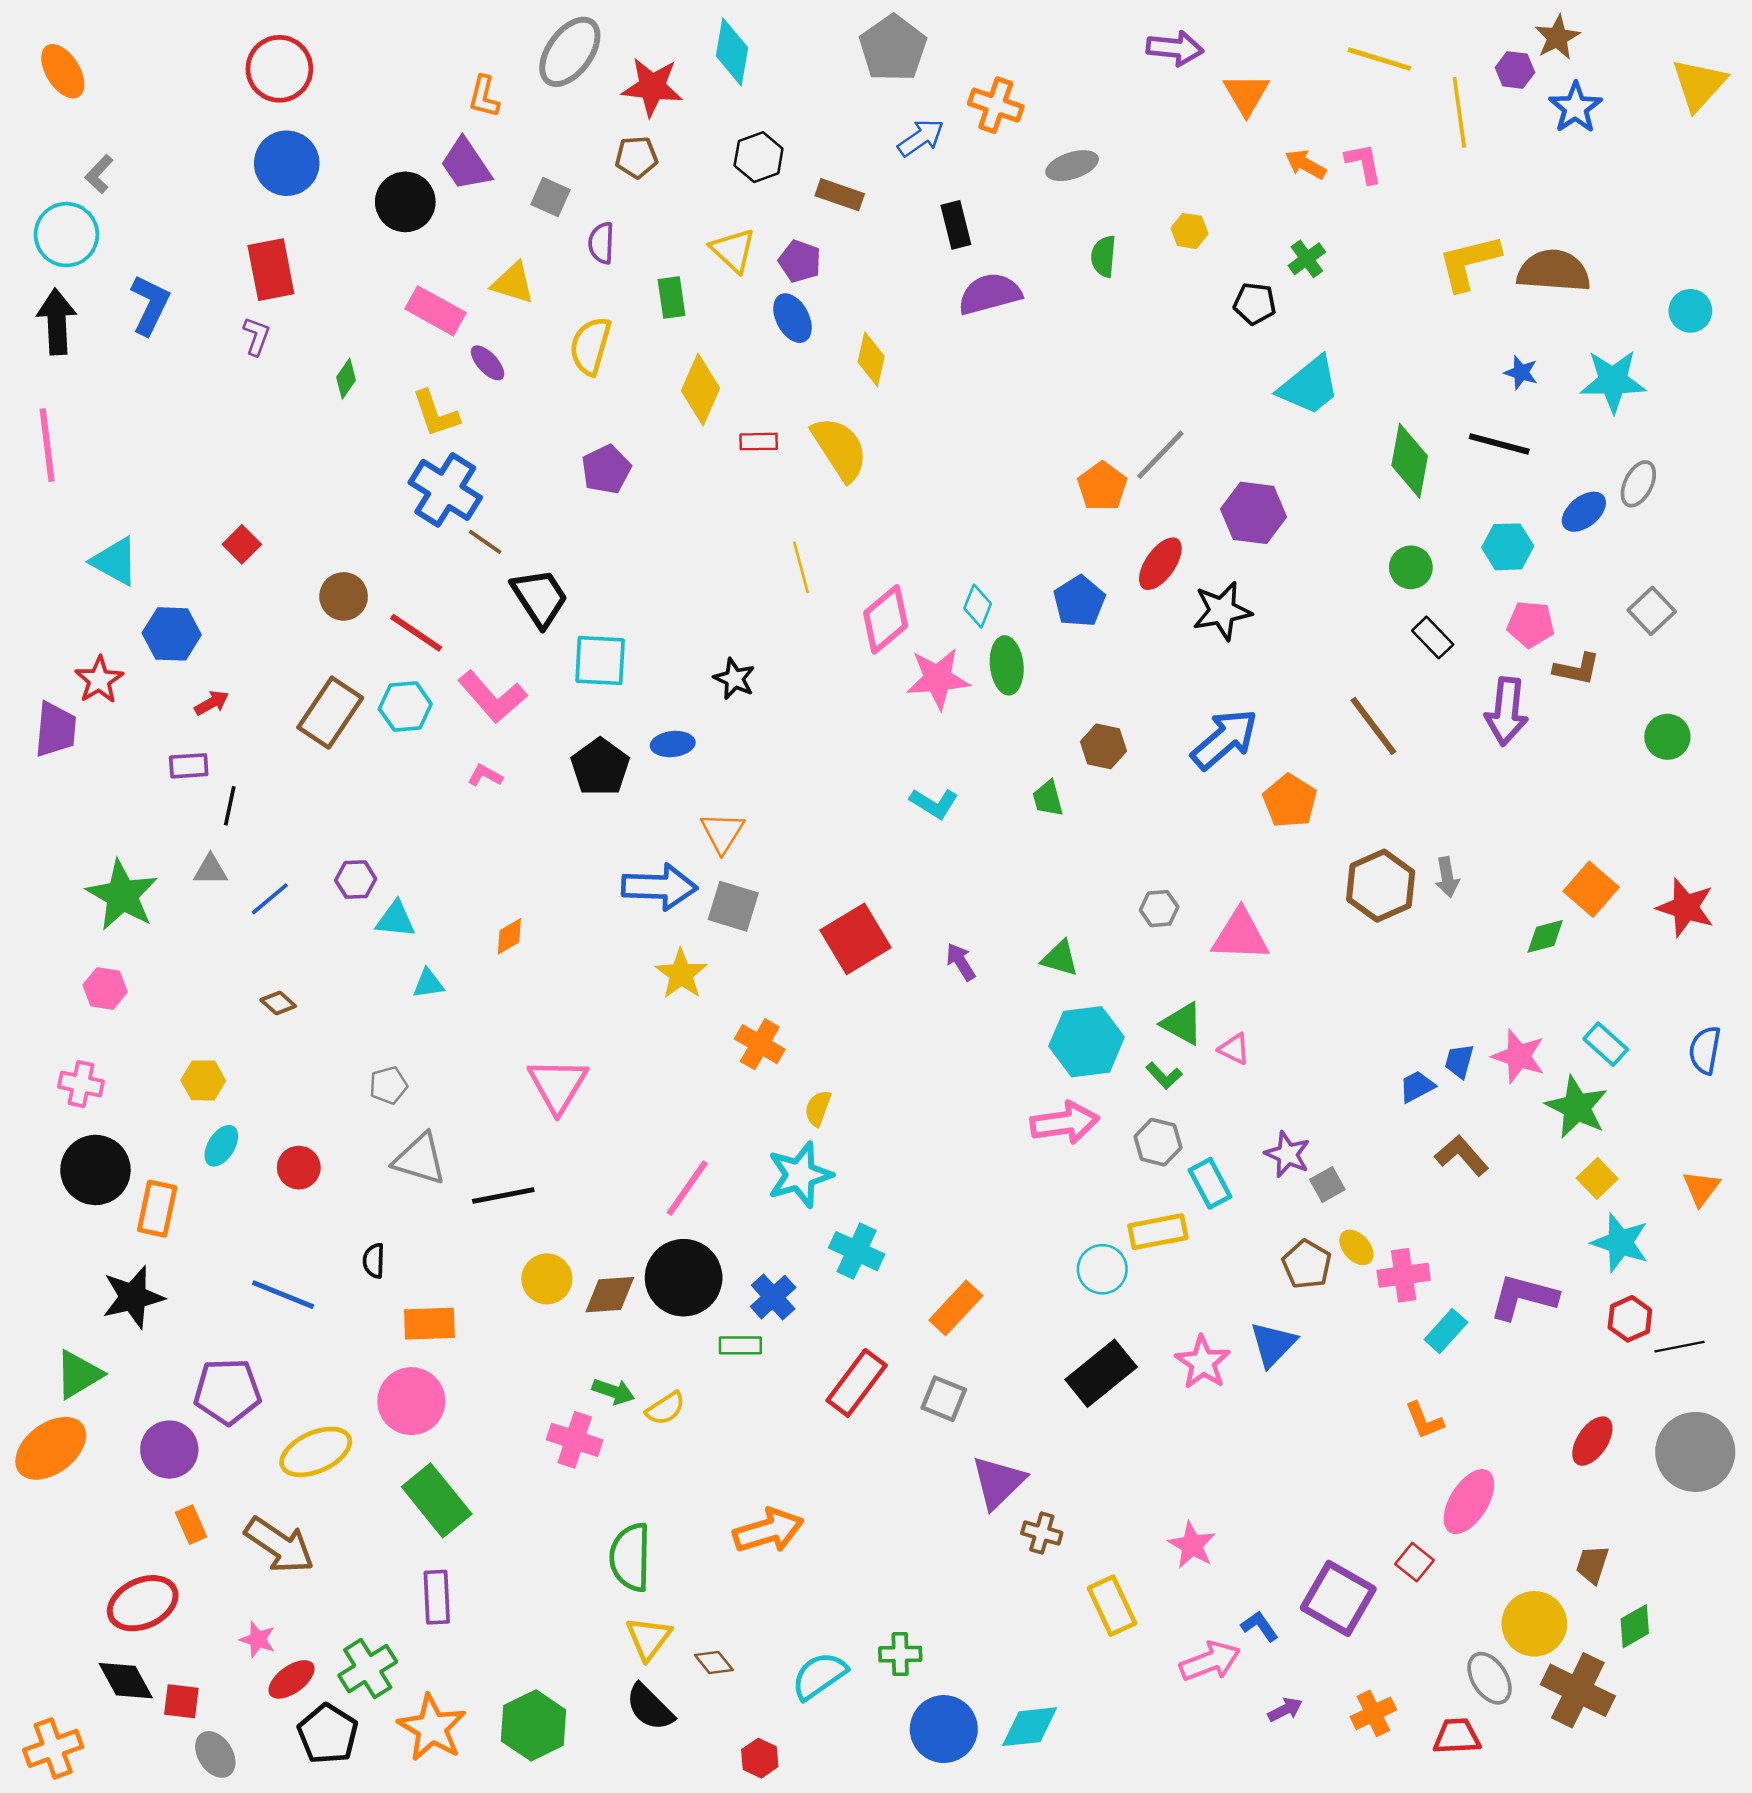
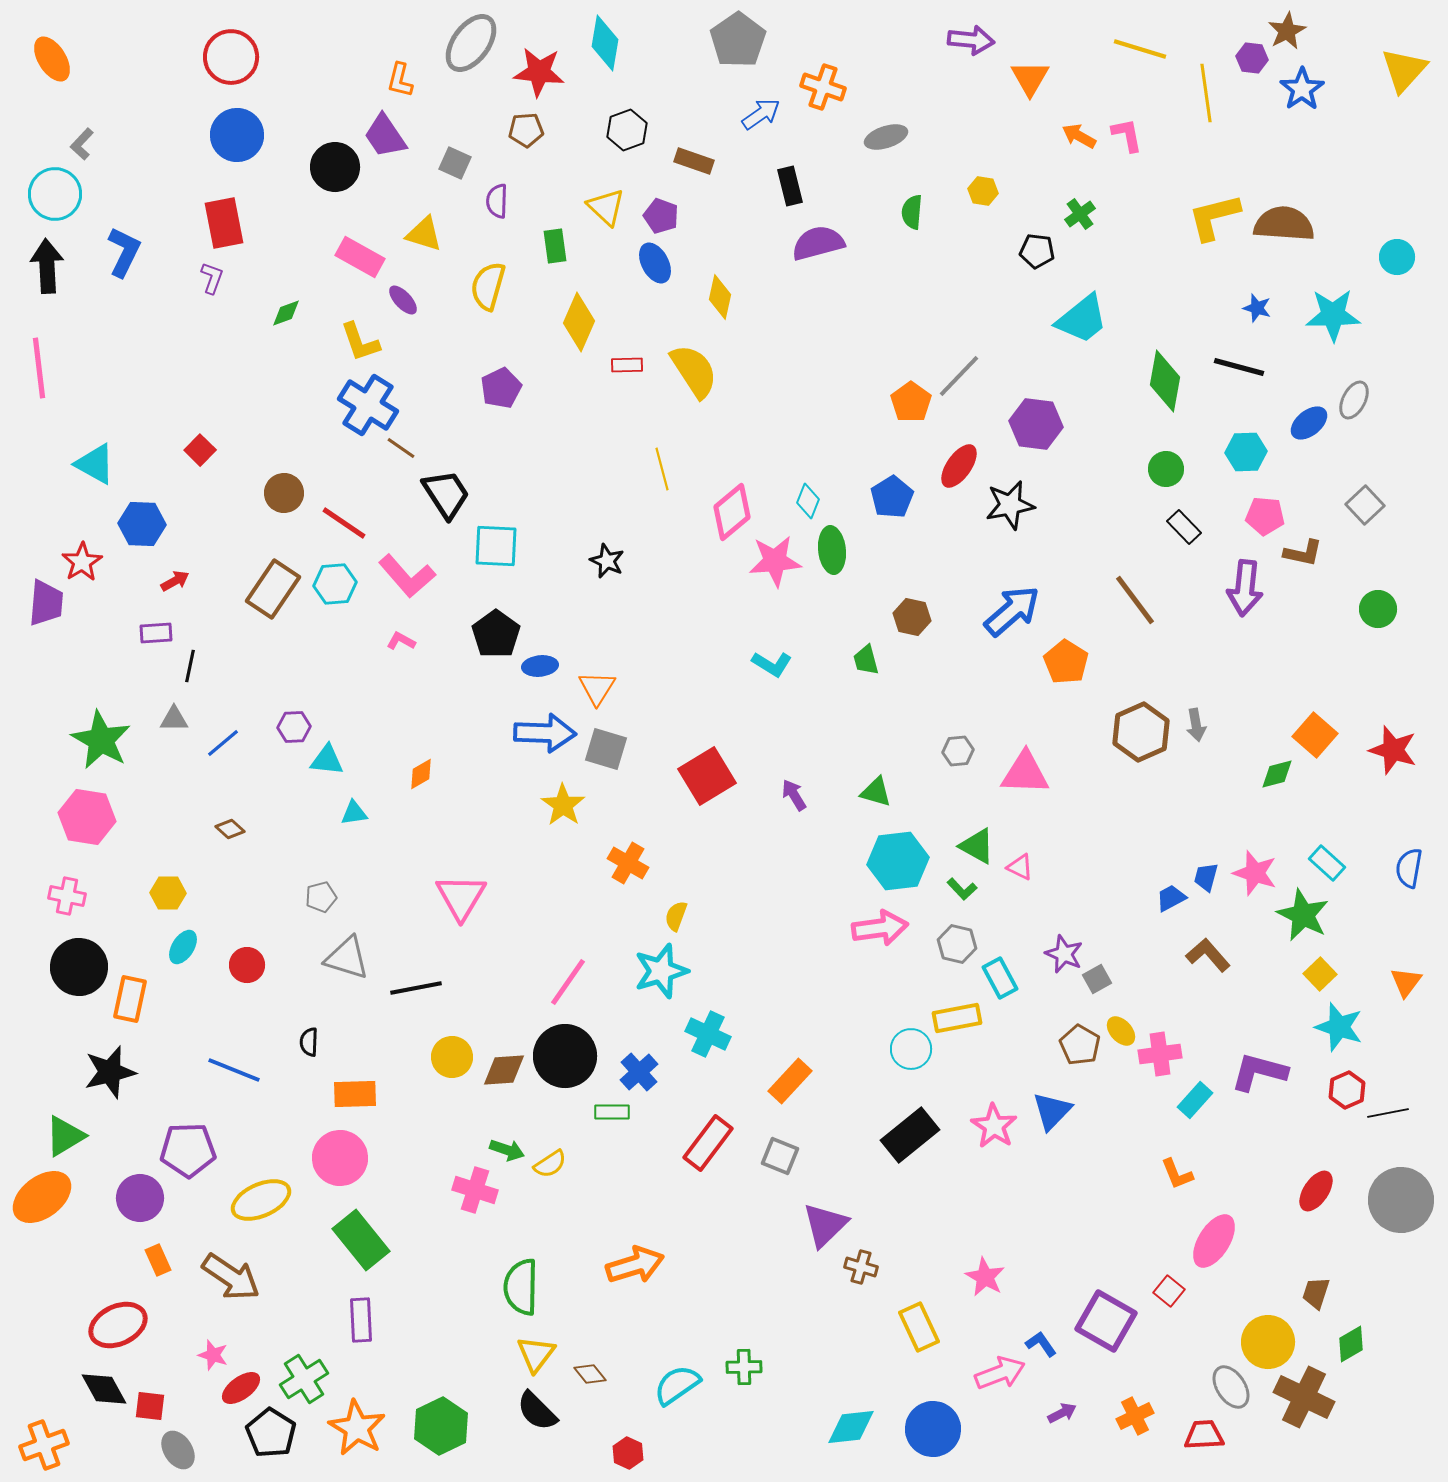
green diamond: (346, 379) -> (286, 313), turned 36
blue ellipse: (673, 744) -> (540, 666), moved
pink hexagon: (105, 988) -> (87, 817), size x1.6
blue circle: (944, 1729) -> (933, 1429), moved

